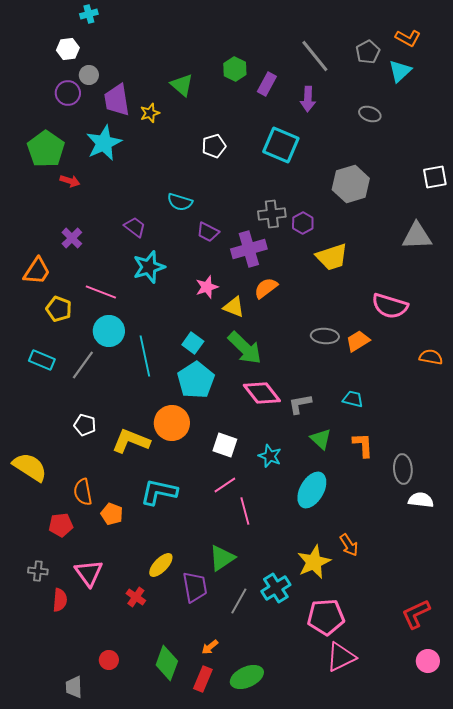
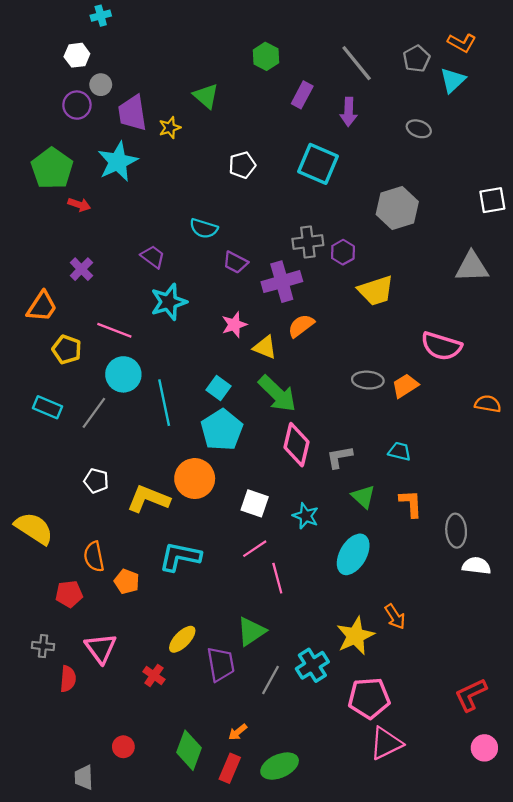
green hexagon: (235, 69) -> (266, 56), moved
pink diamond: (262, 393) -> (297, 445), turned 51

